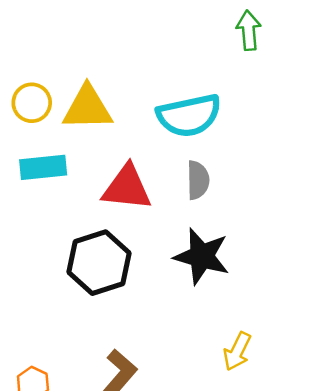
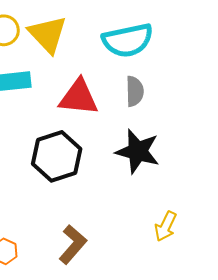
yellow triangle: (88, 108) -> (48, 34), turned 48

